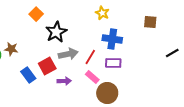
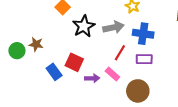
gray arrow: (68, 54) -> (113, 27), moved
red square: (47, 66) -> (74, 62), turned -36
pink rectangle: (92, 77) -> (112, 74), moved

